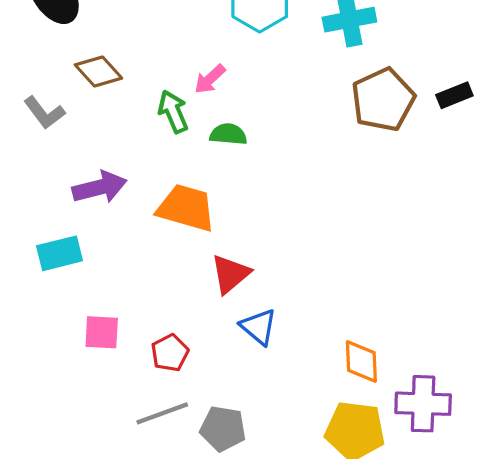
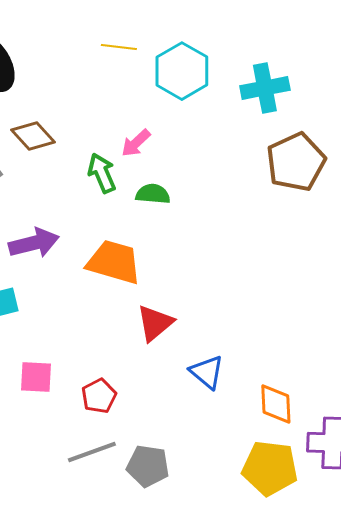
blue triangle: (259, 327) -> (207, 372), moved

